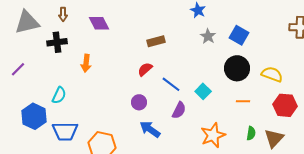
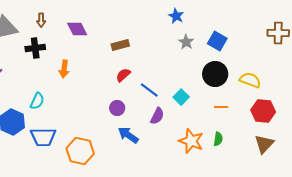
brown rectangle: (156, 41) -> (120, 45), moved
green semicircle: (251, 133) -> (218, 139), moved
orange star: (213, 135) -> (191, 141), turned -30
brown triangle: (274, 138) -> (264, 144), moved

